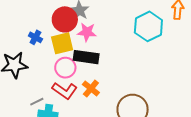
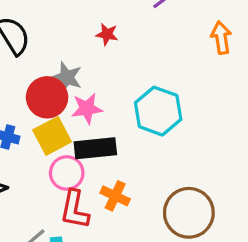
cyan hexagon: (148, 26) -> (158, 111), moved
red L-shape: (65, 91) -> (75, 209), turned 80

